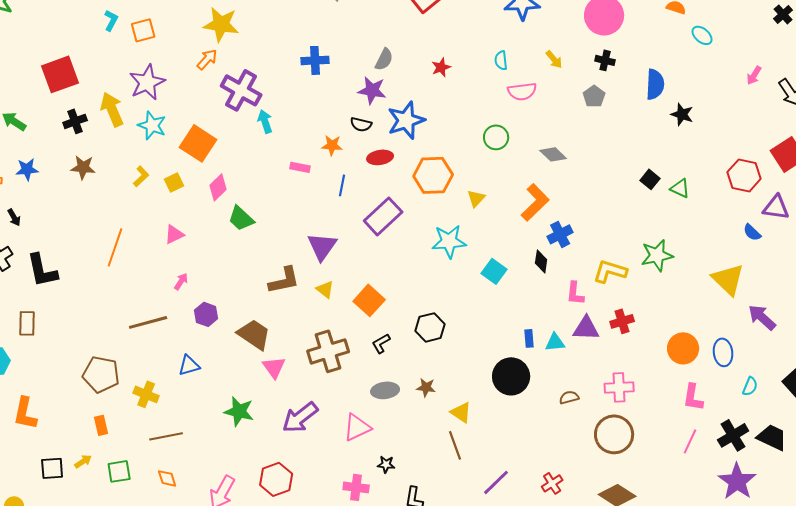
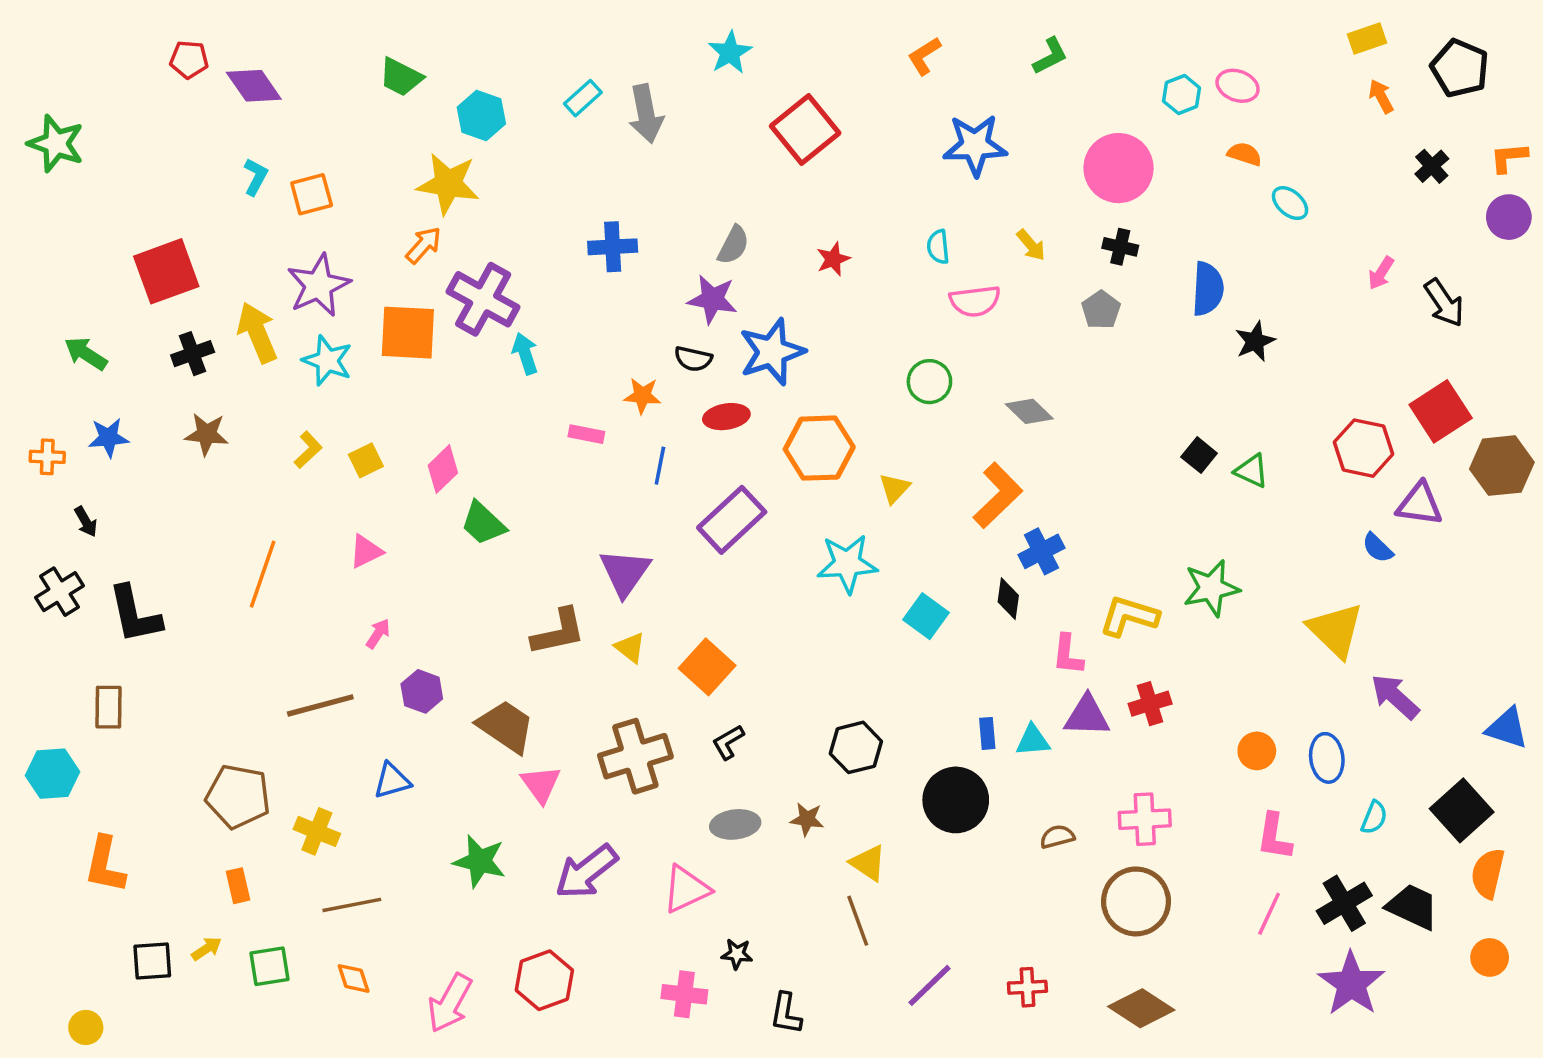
black star: (682, 114) -> (1255, 341), turned 30
orange square: (198, 143) -> (408, 333), moved, turned -30
black hexagon: (430, 327) -> (856, 747), moved
orange circle: (683, 348) -> (1257, 751), size x0.7
red cross: (552, 483) -> (1027, 987), turned 30

